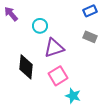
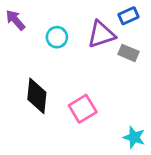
purple triangle: (54, 48) -> (101, 34), moved
cyan star: (73, 96) -> (134, 137), moved

